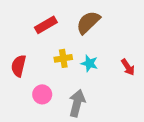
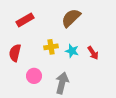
red rectangle: (46, 25) -> (25, 20), moved
red arrow: (128, 67) -> (93, 53), moved

